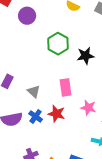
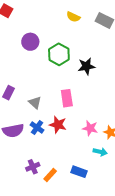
purple circle: (27, 16) -> (30, 42), moved
pink star: (88, 108) -> (90, 128), moved

